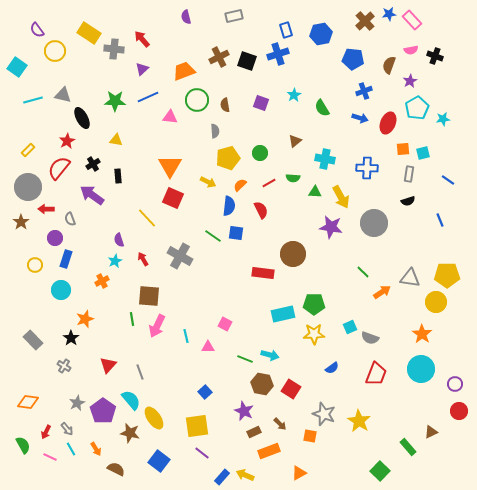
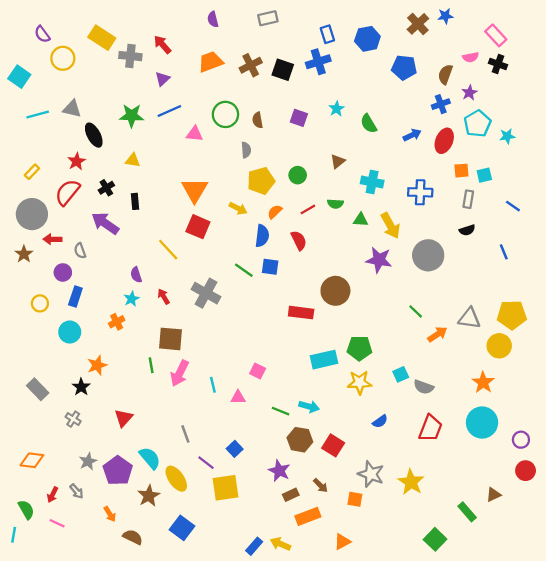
pink rectangle: (412, 20) -> (496, 35), moved
orange trapezoid: (184, 71) -> (211, 62), moved
blue cross: (364, 91) -> (441, 104), moved
blue arrow: (360, 118) -> (412, 135), turned -42
gray line: (140, 372) -> (185, 434), moved
brown star: (130, 433) -> (149, 496), turned 30
cyan line: (71, 449) -> (14, 535), moved, turned 40
purple line: (202, 453) -> (206, 463), moved

